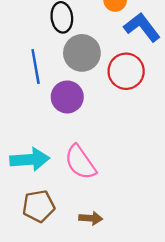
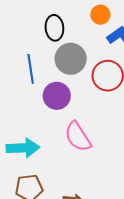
pink semicircle: (80, 162) -> (78, 137), moved

